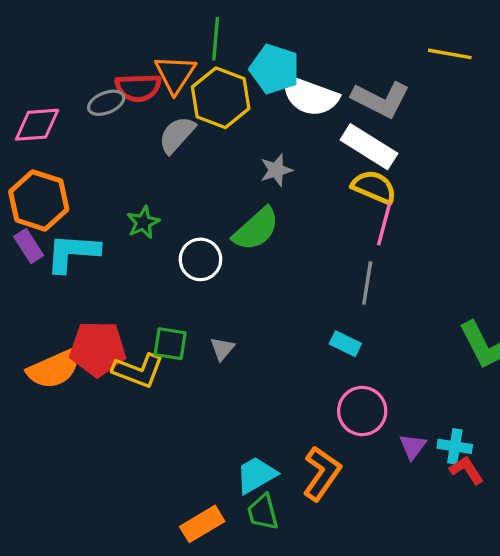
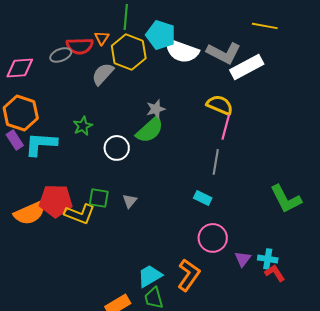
orange triangle: (175, 74) -> (102, 38), size x0.6
white rectangle: (369, 147) -> (247, 67), moved, turned -60
gray star: (276, 170) -> (156, 109), moved

